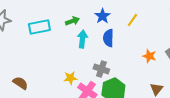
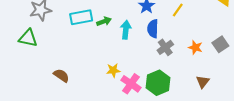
green arrow: (72, 21) -> (104, 21), moved
gray cross: (101, 69) -> (165, 47), moved, turned 35

